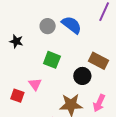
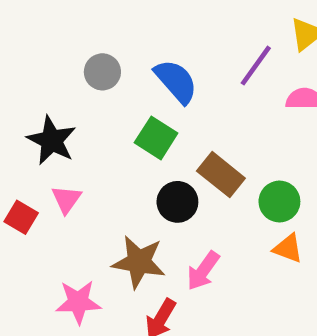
gray circle: (48, 26) -> (102, 72), moved
black star: (16, 41) -> (52, 140), moved, size x1.5
green square: (52, 60) -> (156, 138), moved

